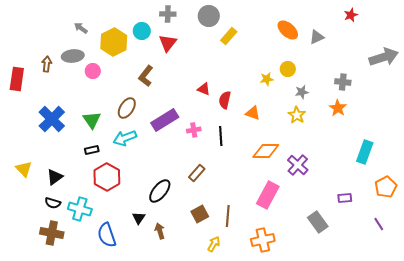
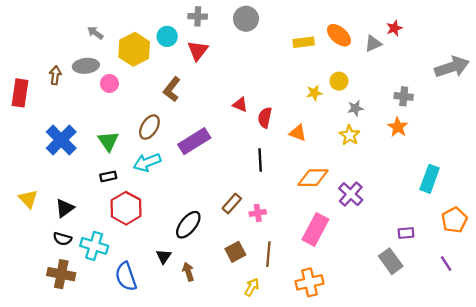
red star: (351, 15) -> (394, 28), moved
yellow rectangle: (229, 36) -> (304, 42), moved, turned 42
pink cross: (194, 130) -> (258, 213), moved
gray rectangle: (318, 222) -> (391, 261), moved

